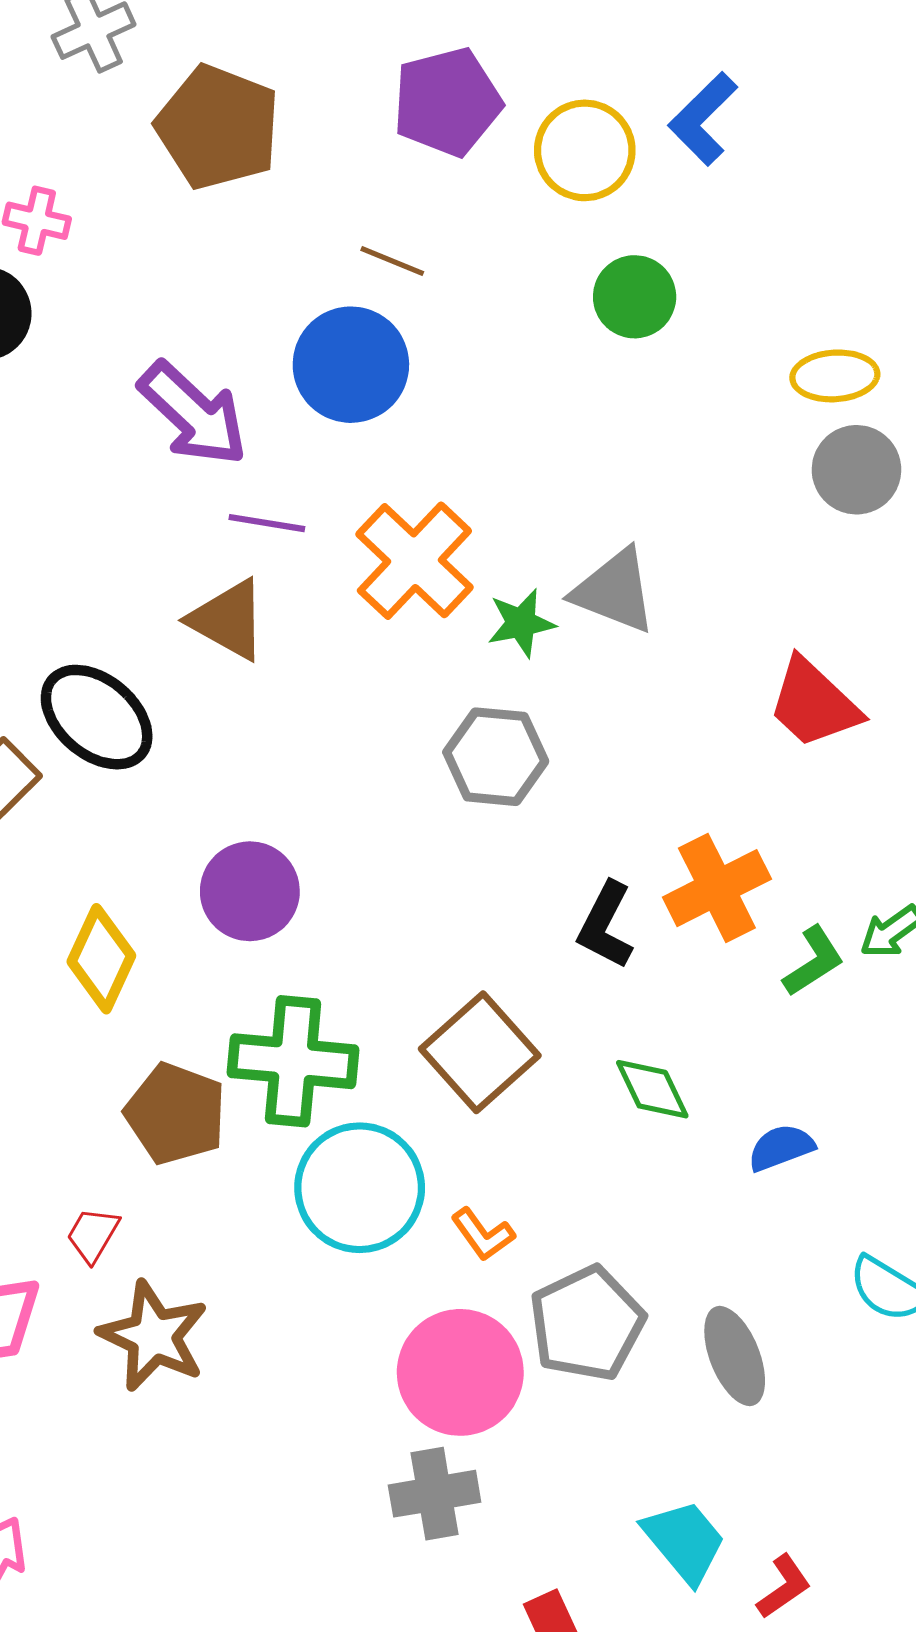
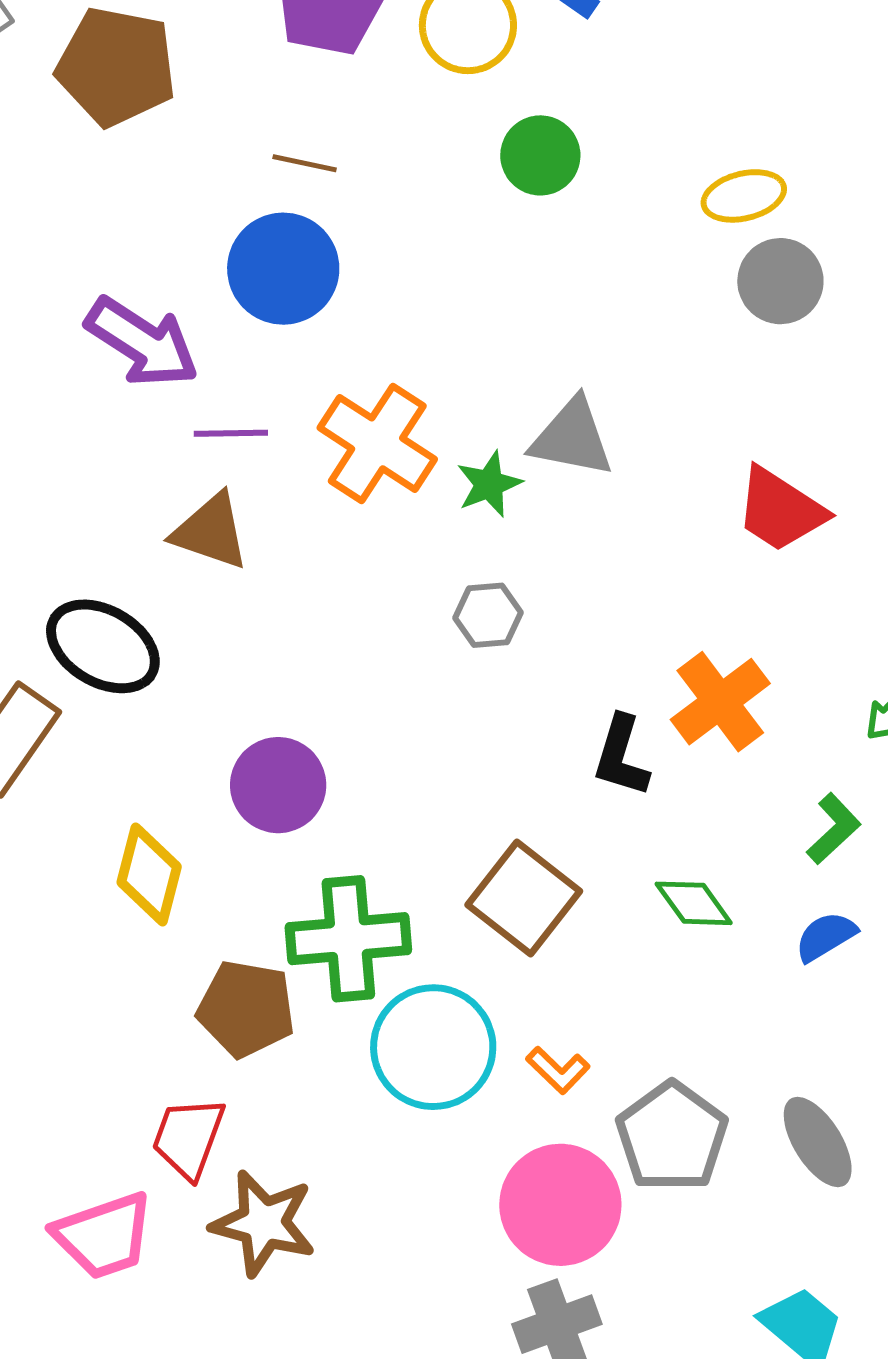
gray hexagon: (496, 757) -> (488, 615), size x0.7
green L-shape: (814, 961) -> (834, 829), moved
red trapezoid: (93, 1235) -> (188, 1138), size x1.5

